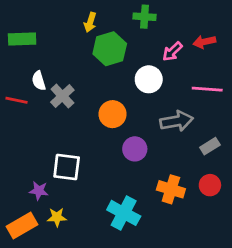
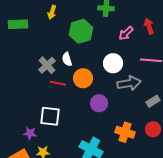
yellow arrow: (90, 22) -> (52, 12), moved
red arrow: (204, 42) -> (149, 26), turned 84
white circle: (149, 79) -> (113, 63), moved
white semicircle: (39, 81) -> (67, 59), moved
red line: (16, 100) -> (58, 83), moved

